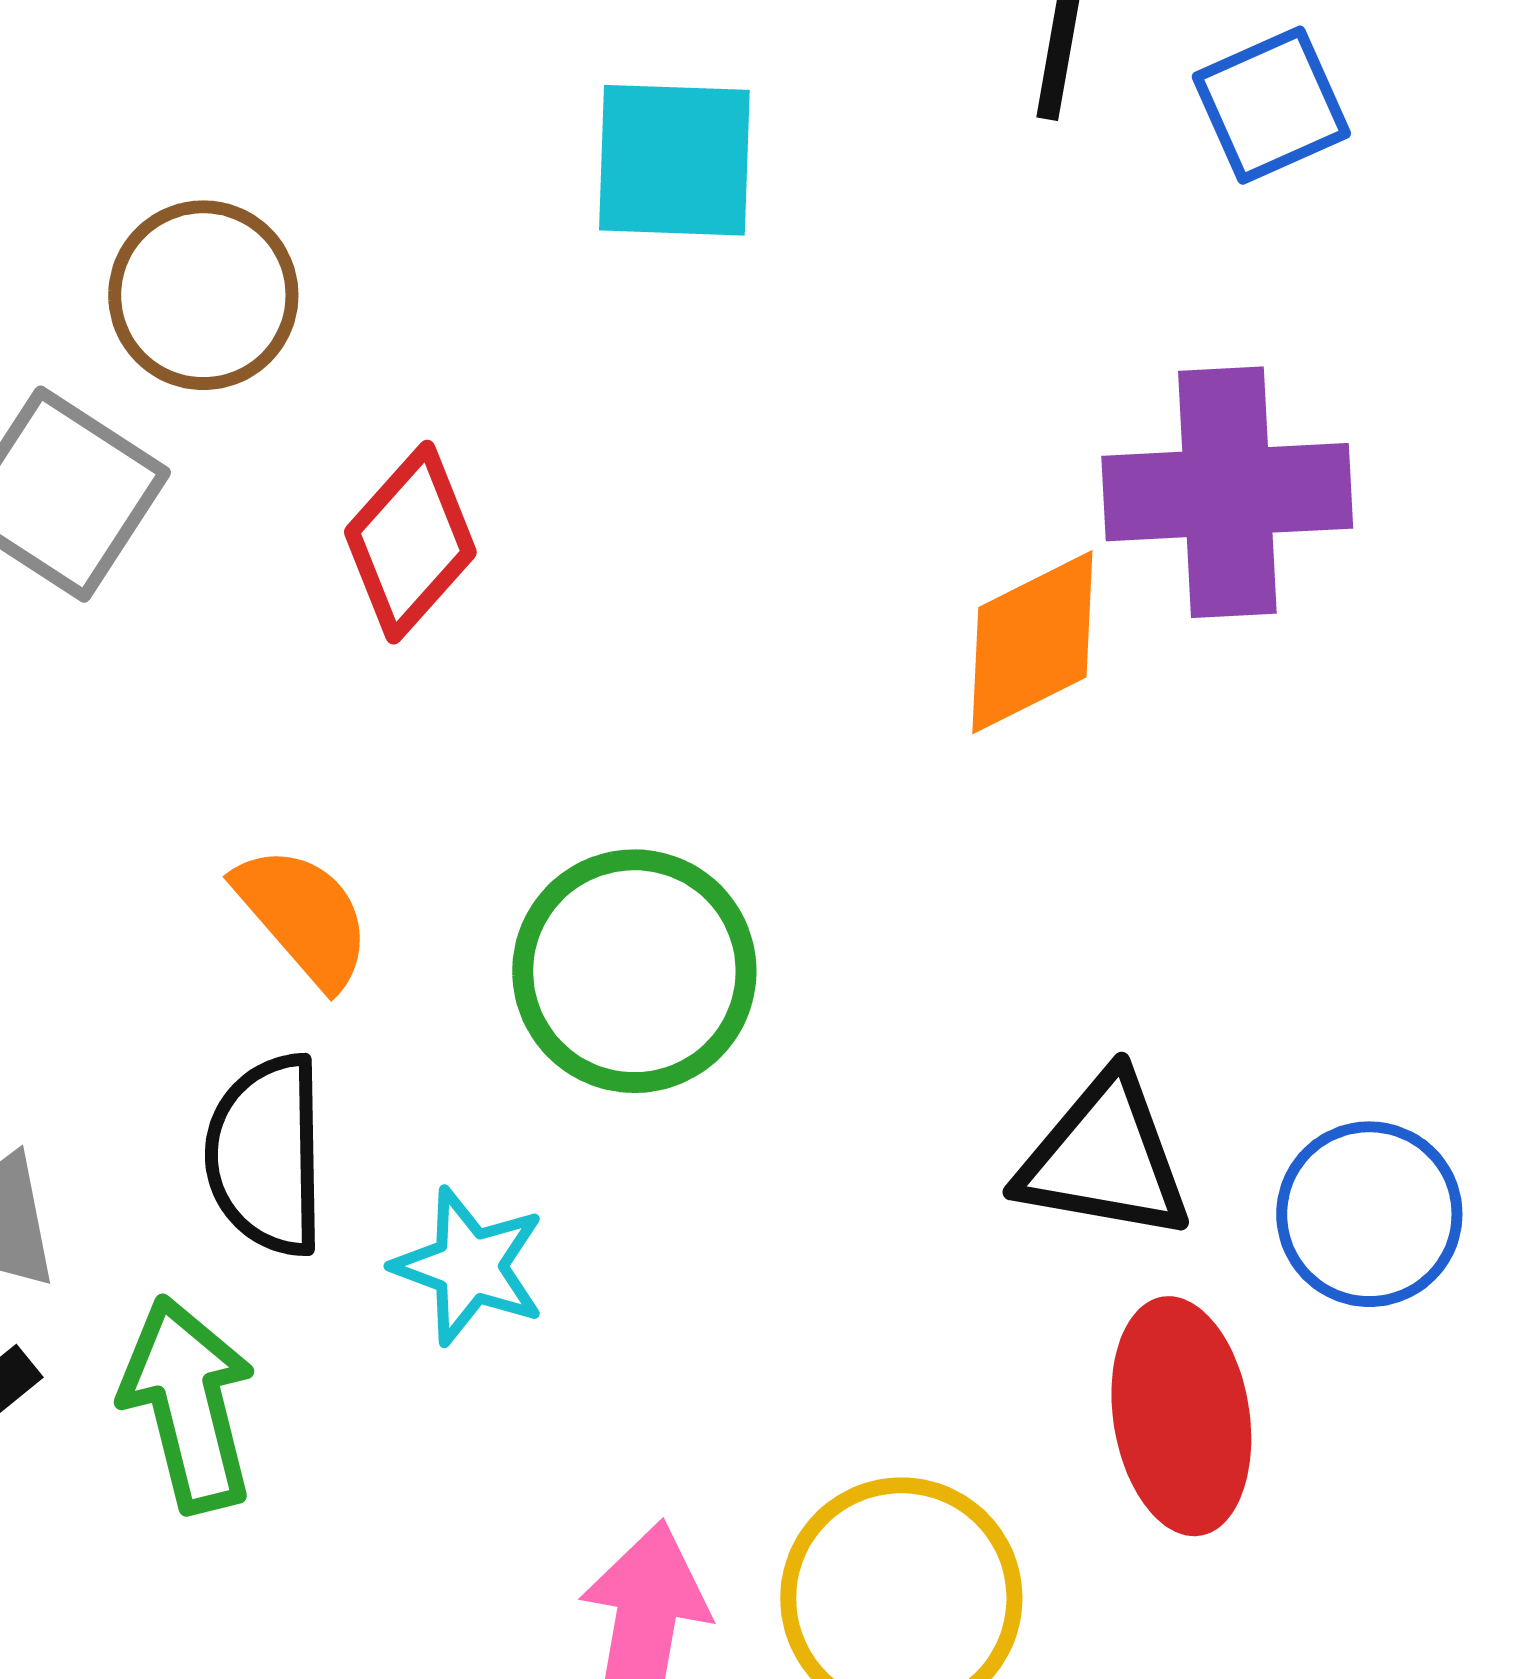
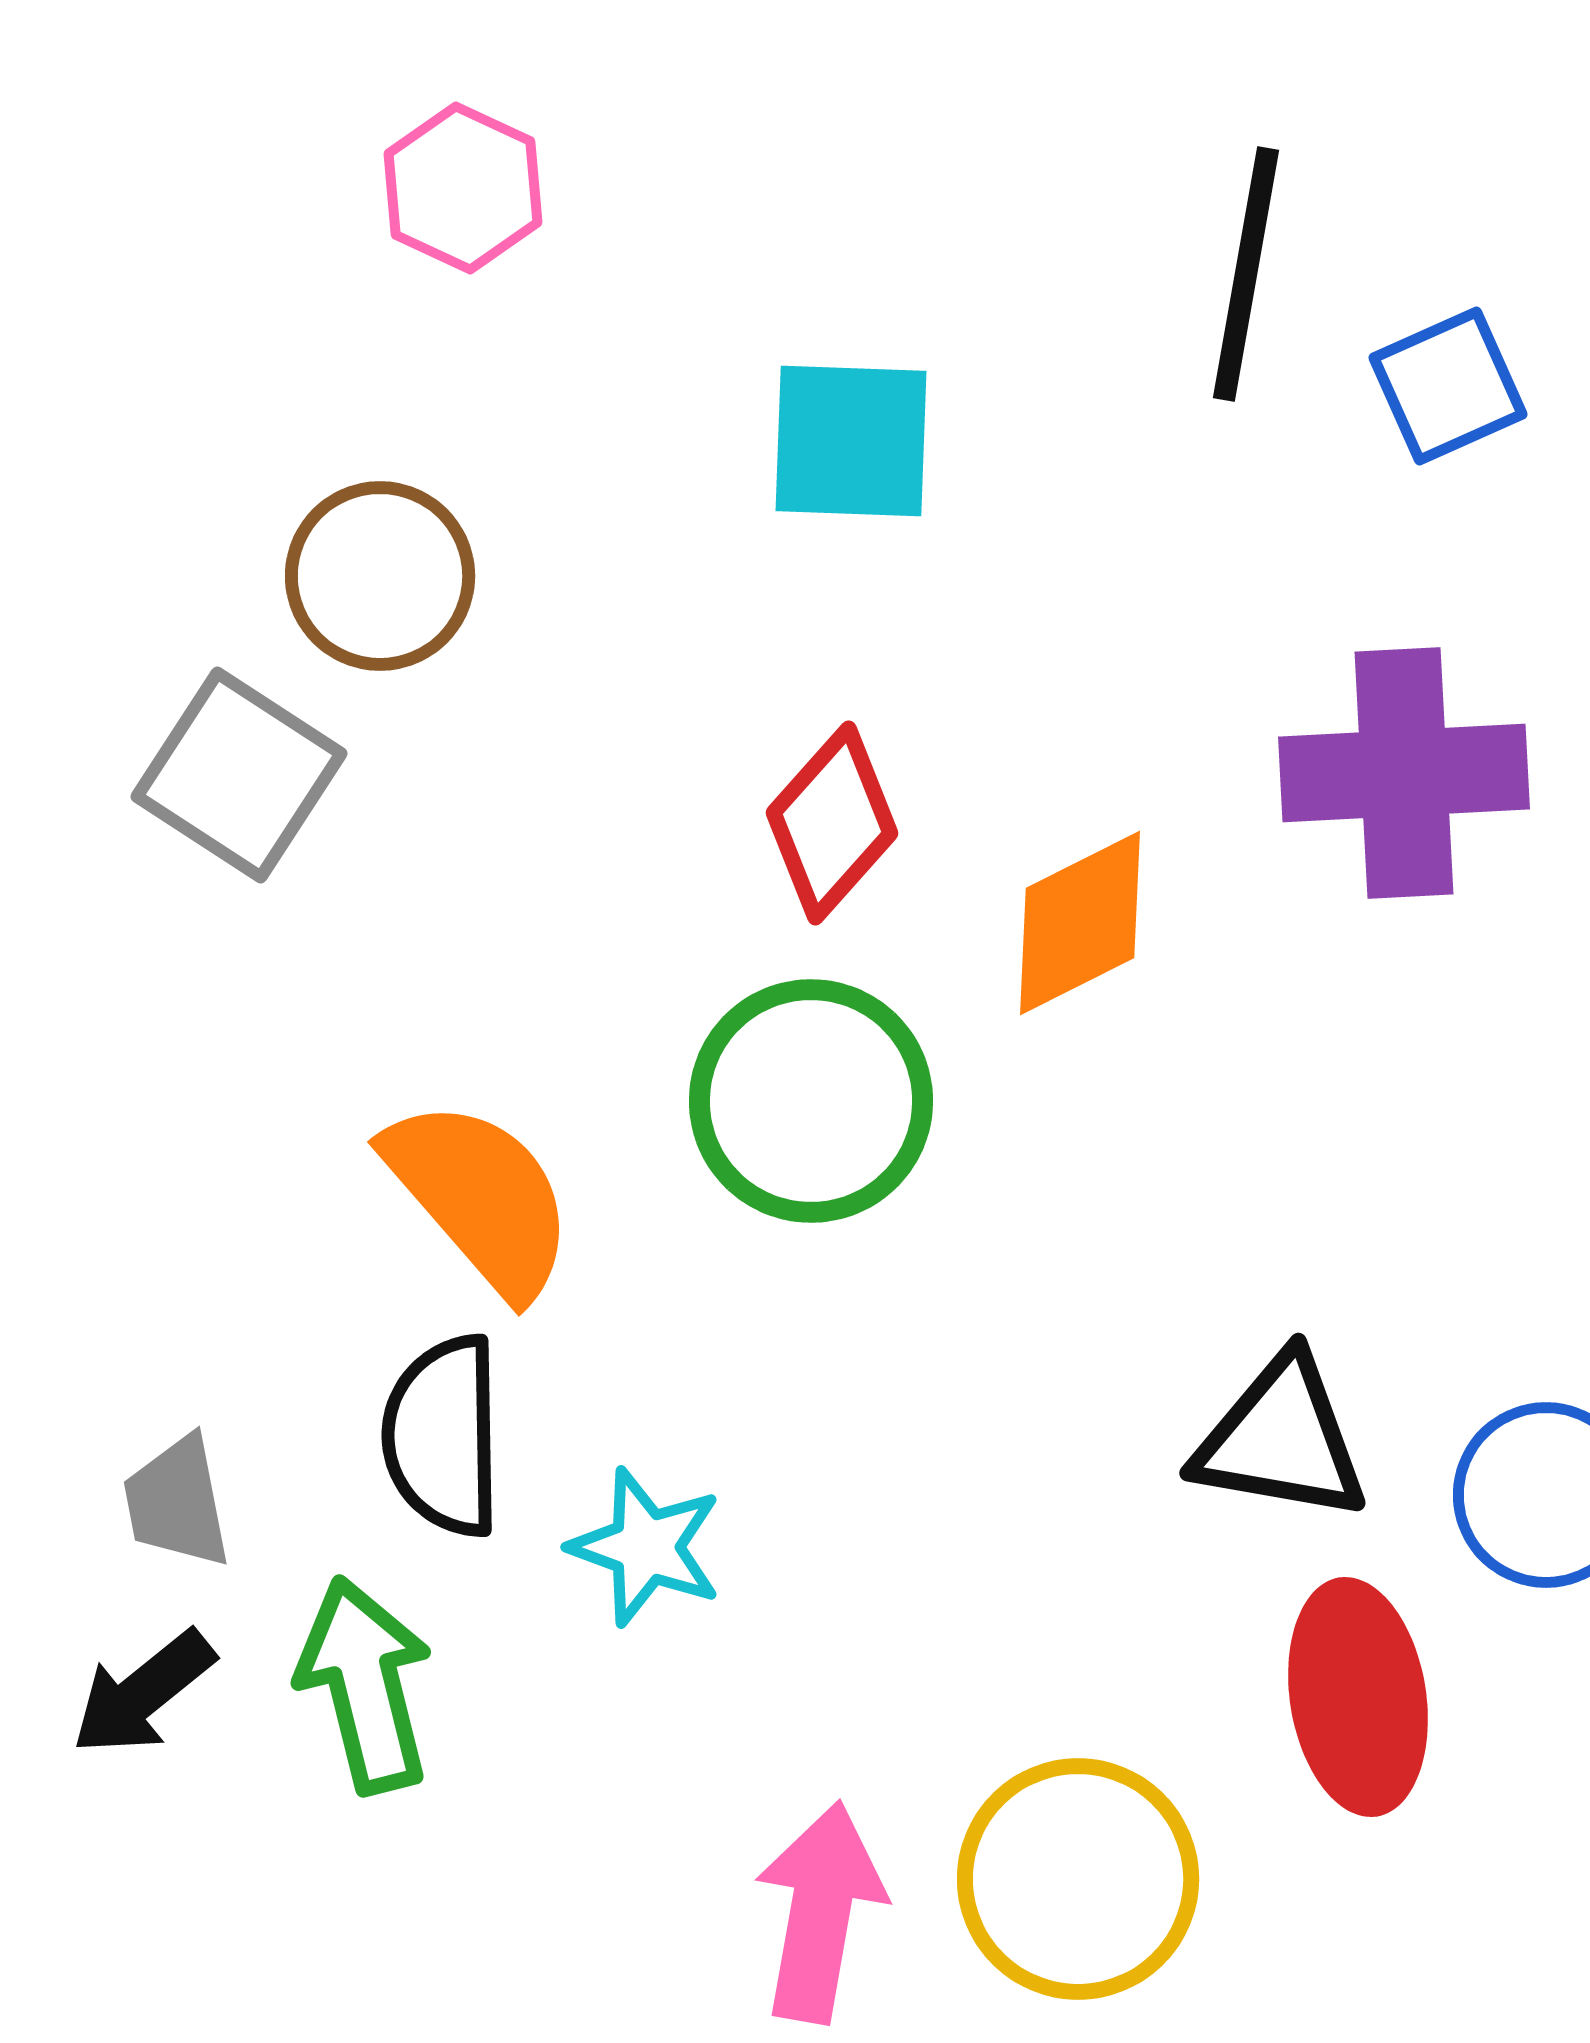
red diamond: (410, 542) -> (832, 823), moved
orange diamond: (1032, 642) -> (1080, 923), moved
orange semicircle: (303, 916) -> (480, 1197), size x1.4
green circle: (634, 971) -> (811, 1101), moved

